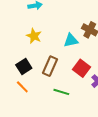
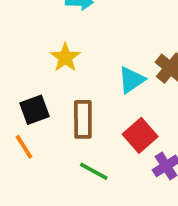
cyan triangle: (71, 40) -> (132, 80), turned -35
brown rectangle: (50, 66) -> (83, 119), turned -36

